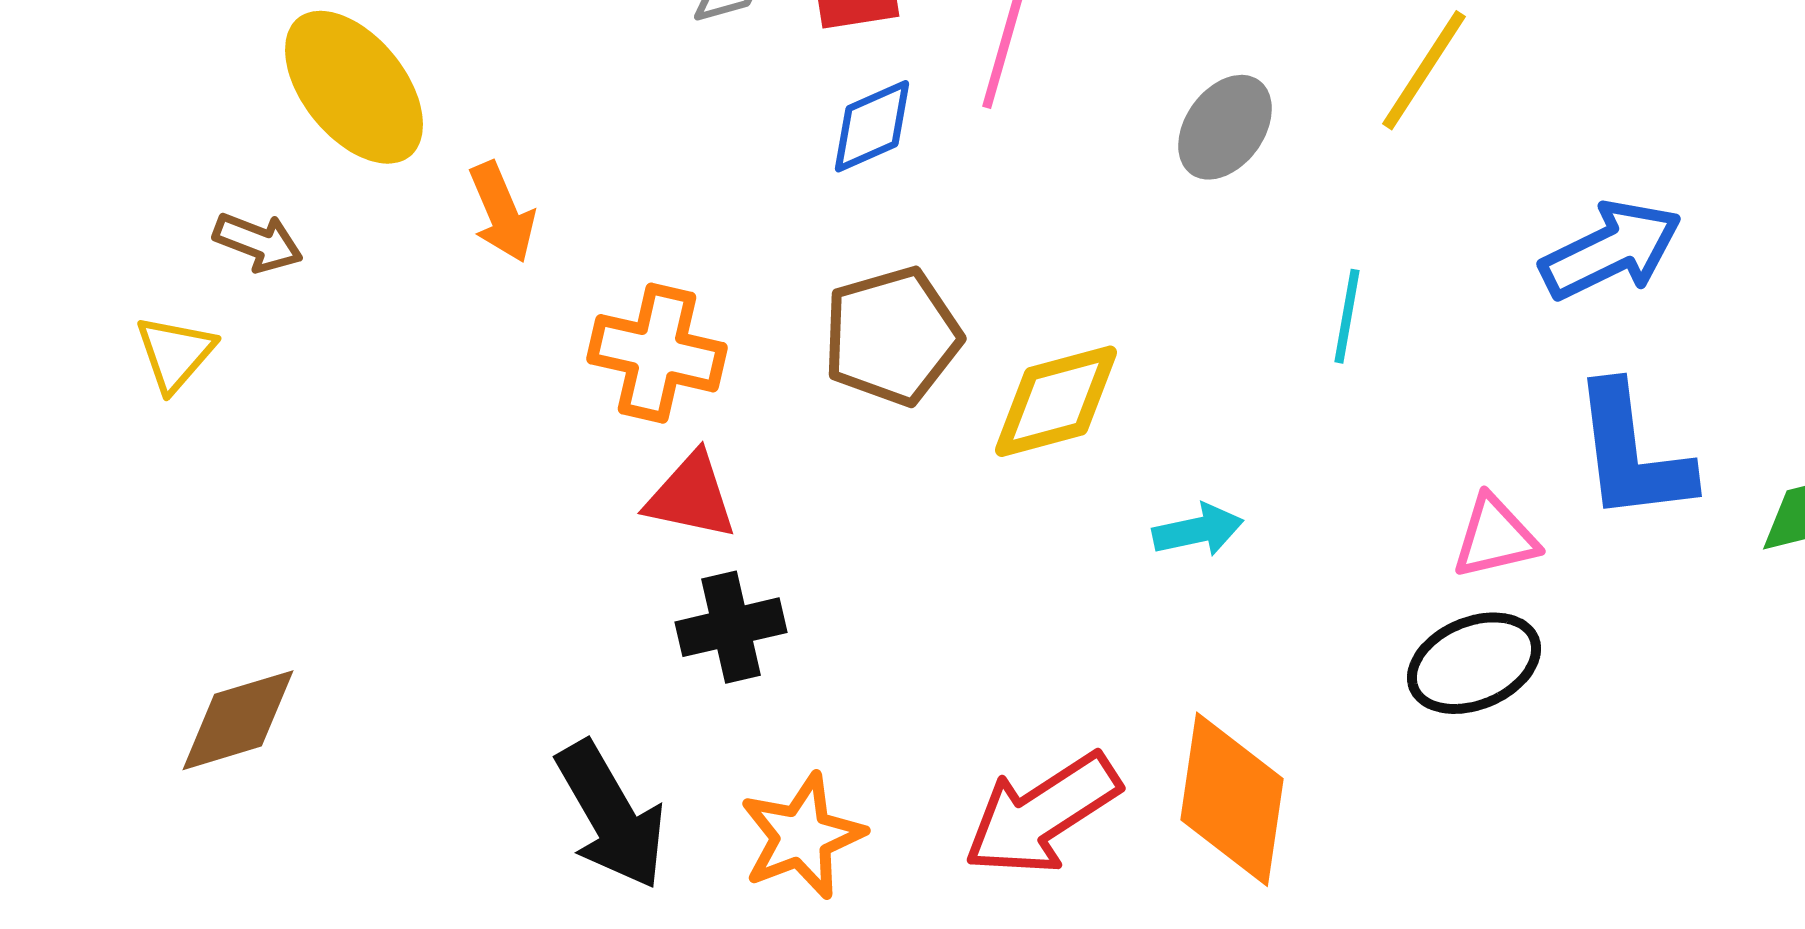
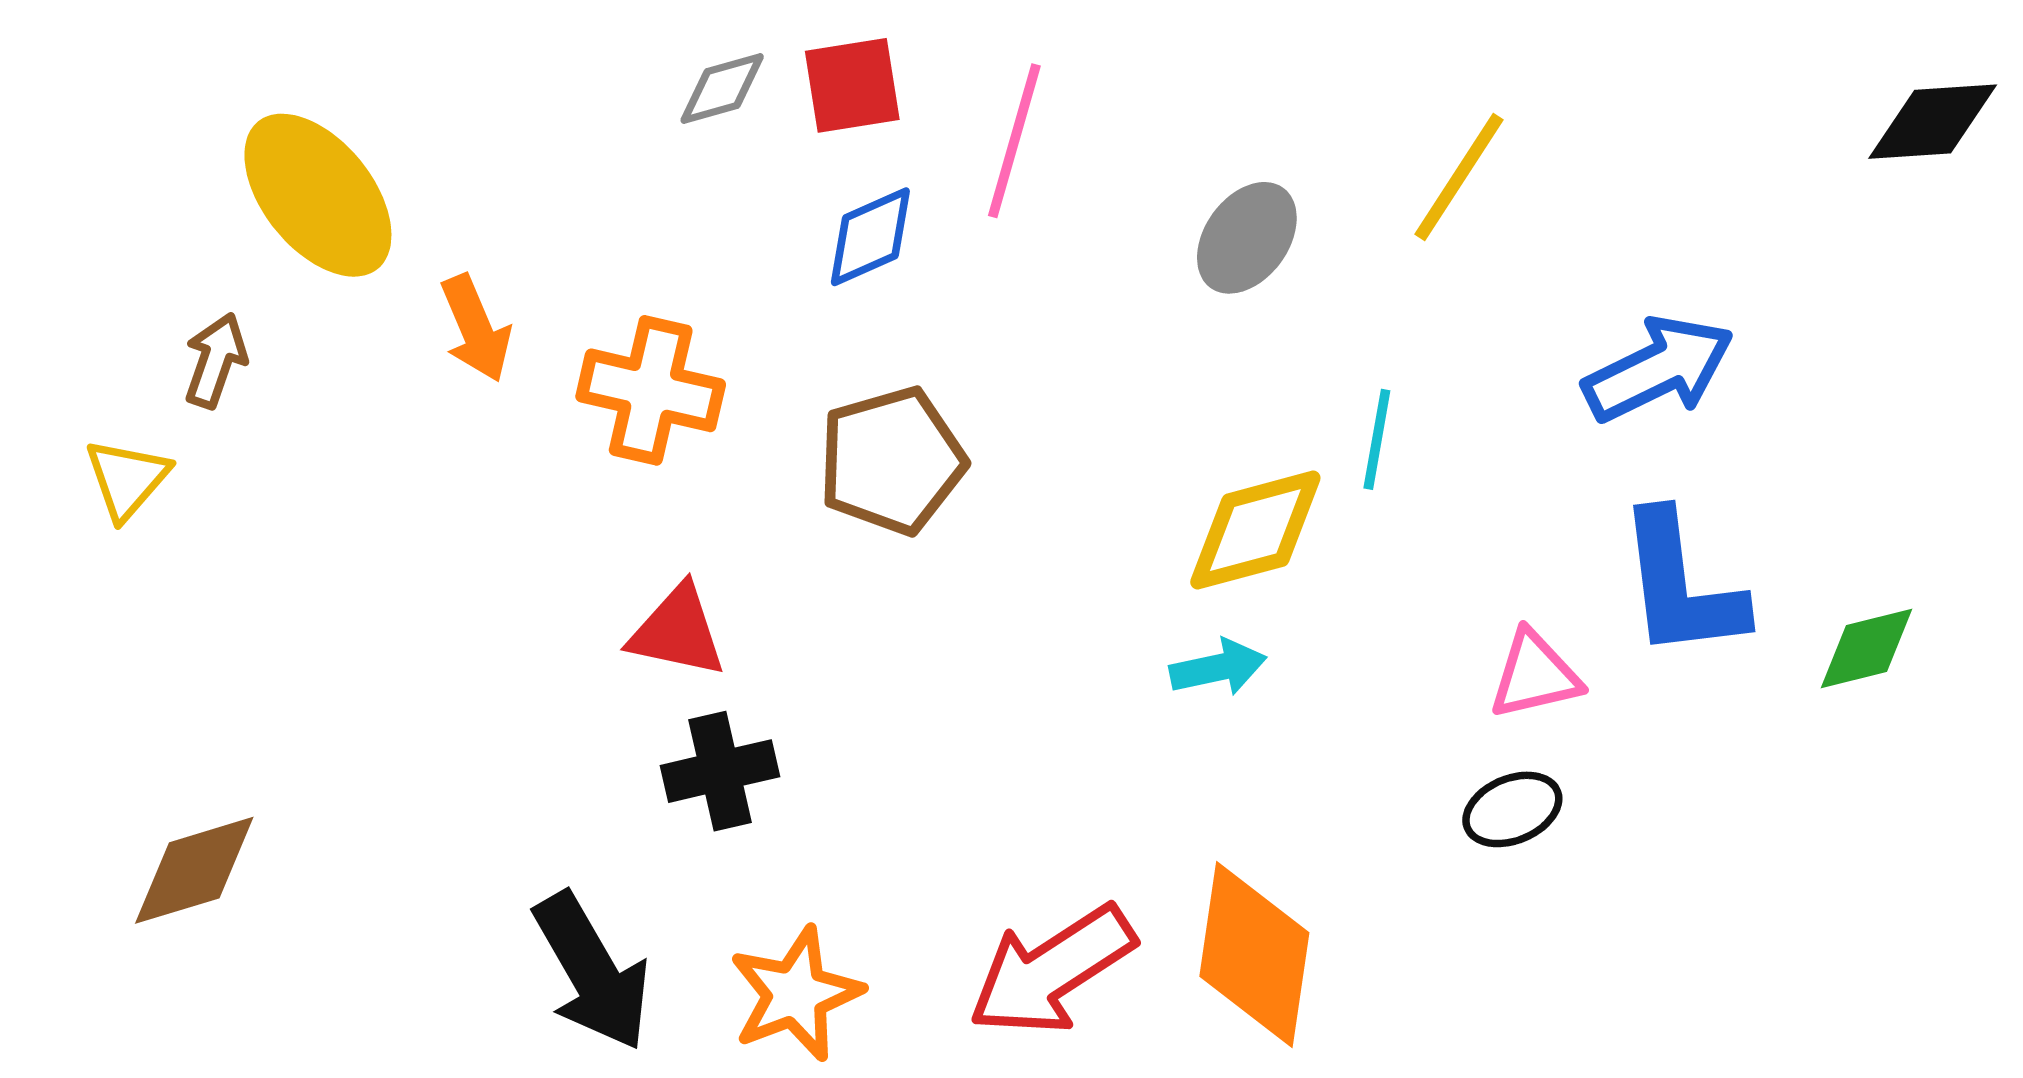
brown arrow: (258, 242) -> (216, 360), turned -92
orange cross: (657, 353) -> (651, 390), moved
yellow diamond: (1056, 401) -> (1255, 530), moved
black ellipse: (1474, 663) -> (1512, 809), size x0.7

